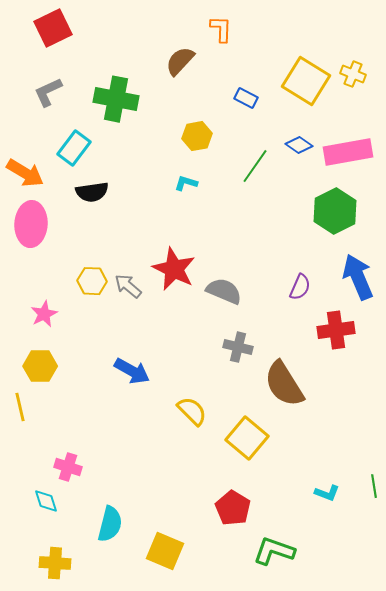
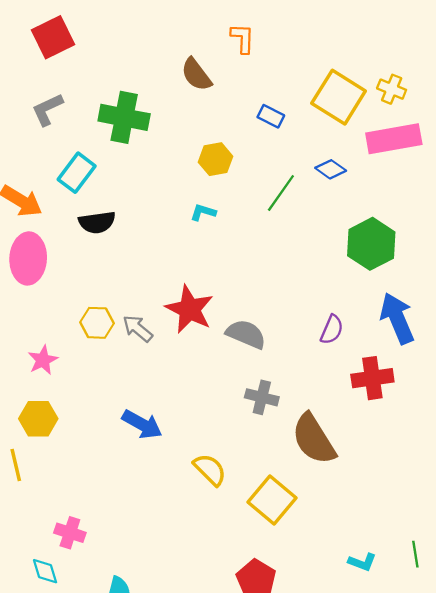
brown semicircle: (180, 61) -> (196, 74), turned -80
pink rectangle: (348, 152) -> (394, 139), moved

